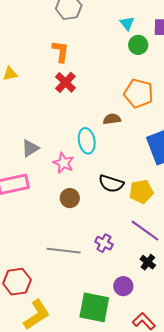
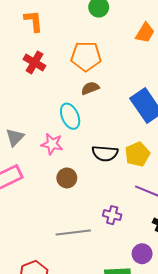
orange L-shape: (61, 51) -> (33, 21), moved
orange pentagon: (139, 93) -> (86, 56), moved

